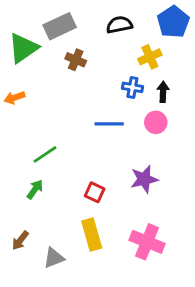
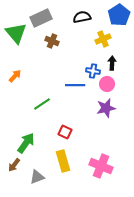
green triangle: (23, 48) -> (16, 33), turned -35
blue cross: (132, 87) -> (93, 71), moved
orange arrow: (14, 98) -> (15, 76), moved, turned 152
green line: (45, 154) -> (42, 104), moved
purple star: (144, 179) -> (106, 108), moved
green arrow: (35, 189) -> (26, 143), moved, size x1.5

